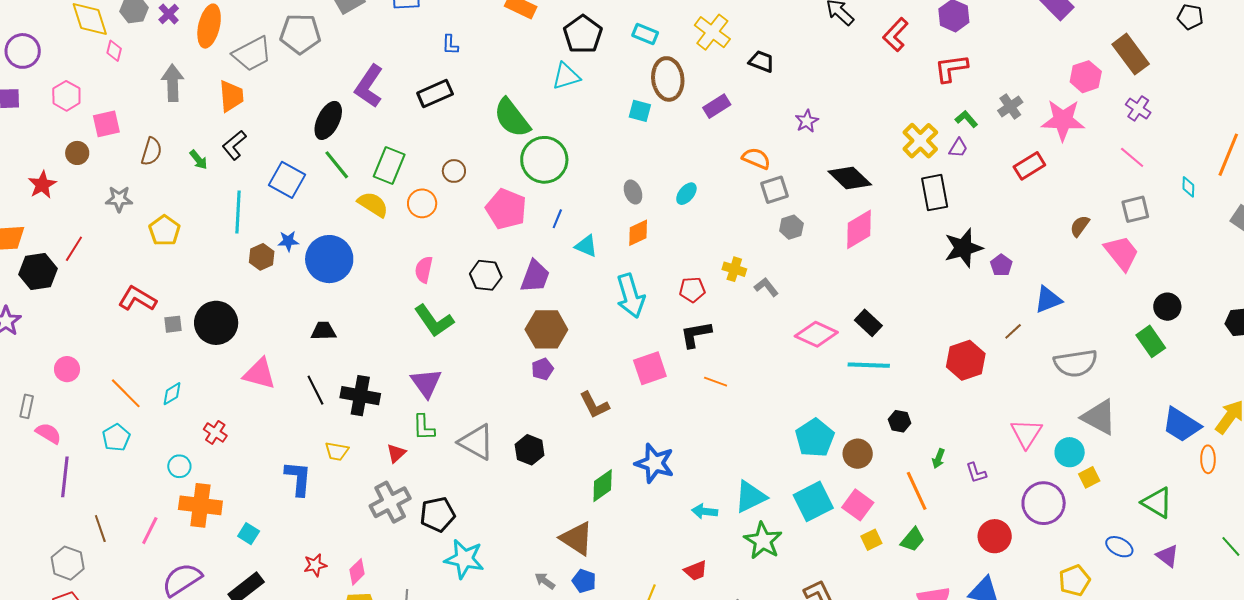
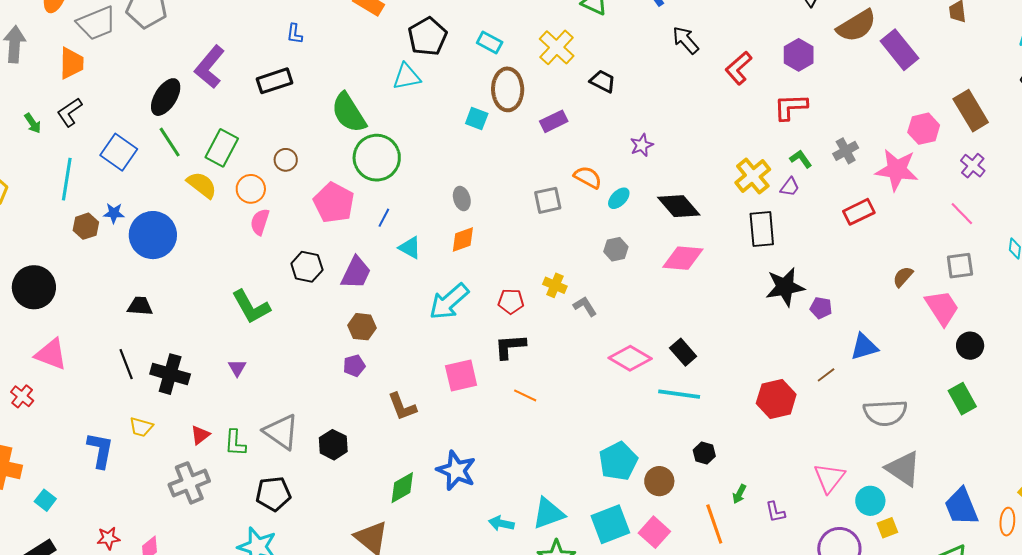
gray square: (775, 190) -> (548, 200), moved
cyan ellipse: (686, 194) -> (619, 198), moved
pink diamond: (859, 229) -> (683, 258), turned 30
purple pentagon: (1001, 265) -> (821, 308), turned -30
pink semicircle: (424, 270) -> (260, 222), moved
cyan arrow: (630, 296) -> (449, 302), turned 60
black circle: (1167, 307) -> (970, 346), moved
brown hexagon: (546, 329) -> (362, 327), size x0.7
pink triangle: (259, 374) -> (51, 354), moved
purple triangle: (426, 383) -> (237, 368), size x0.6
blue trapezoid: (1181, 425) -> (961, 507), moved, turned 30
green L-shape: (424, 427) -> (235, 443), moved
black pentagon: (438, 514) -> (273, 494), moved

